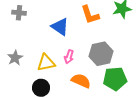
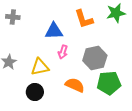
blue triangle: (60, 27) -> (54, 31), turned -36
pink arrow: (69, 57) -> (63, 52), moved

